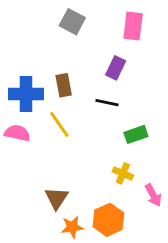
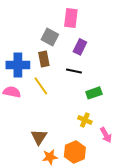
gray square: (72, 22) -> (50, 37), moved
pink rectangle: (133, 26) -> (71, 18), moved

